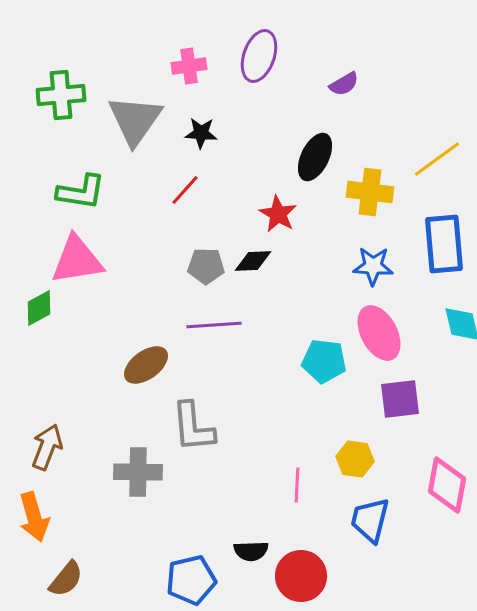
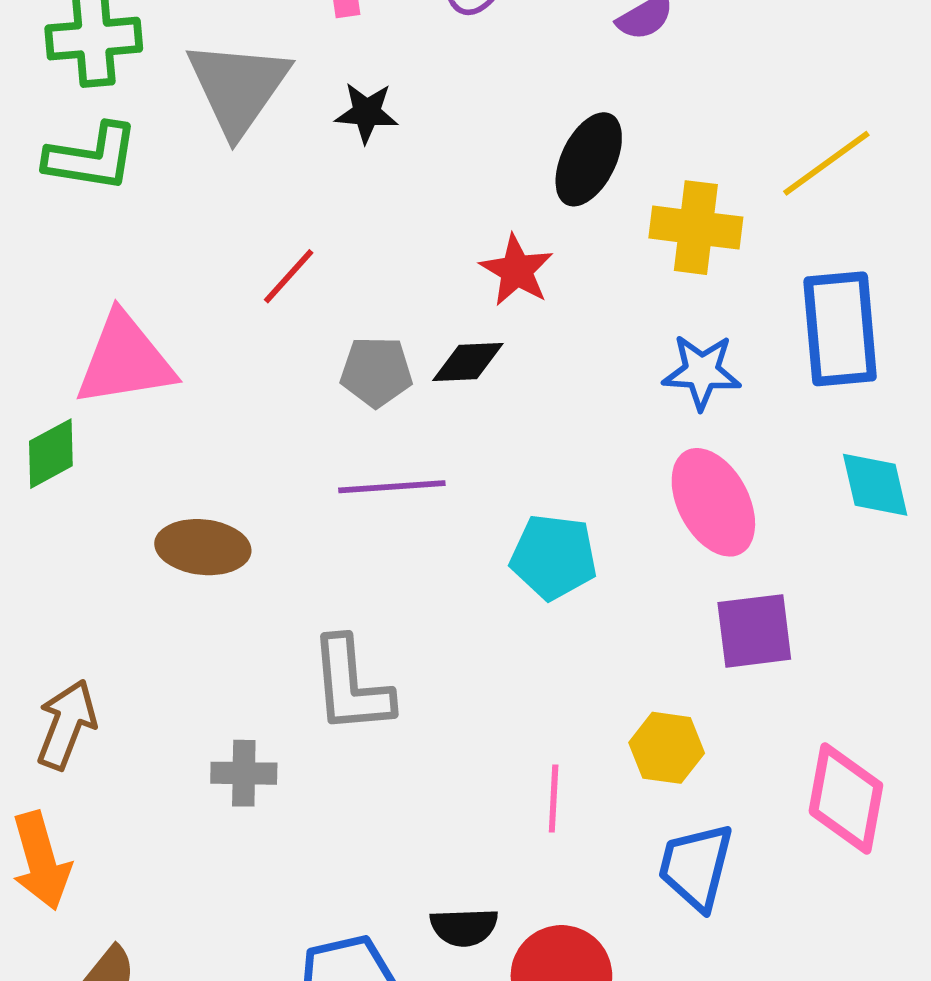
red line: (185, 190) -> (289, 276), moved
green L-shape: (81, 192) -> (92, 157), moved
cyan pentagon: (324, 361) -> (554, 557), moved
brown ellipse: (146, 365) -> (203, 547), moved, turned 42
gray cross: (138, 472) -> (244, 773), size x0.7

